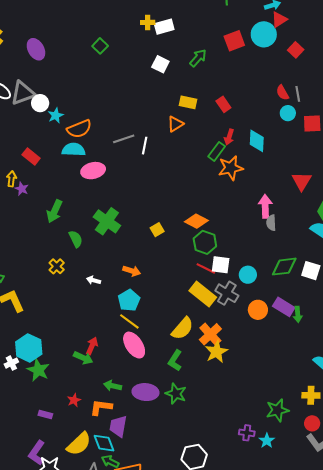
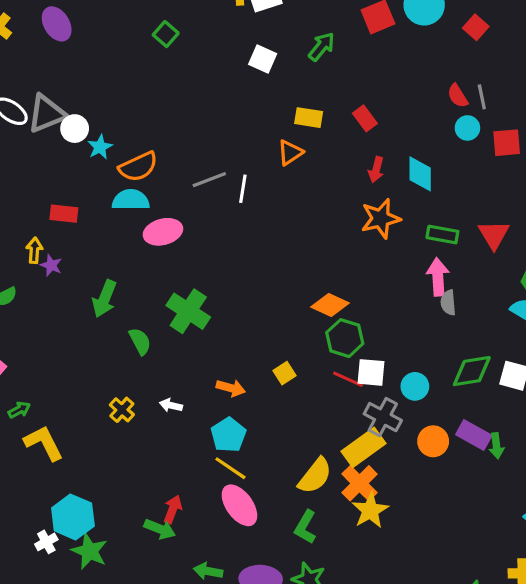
purple ellipse: (36, 49) -> (57, 24), moved
green rectangle: (217, 151) -> (442, 235), moved, turned 66
red rectangle: (31, 156) -> (64, 214), turned -30
yellow square: (157, 230) -> (285, 373), moved
yellow cross: (57, 266) -> (122, 410), moved
yellow rectangle: (203, 294) -> (364, 447), moved, turned -72

